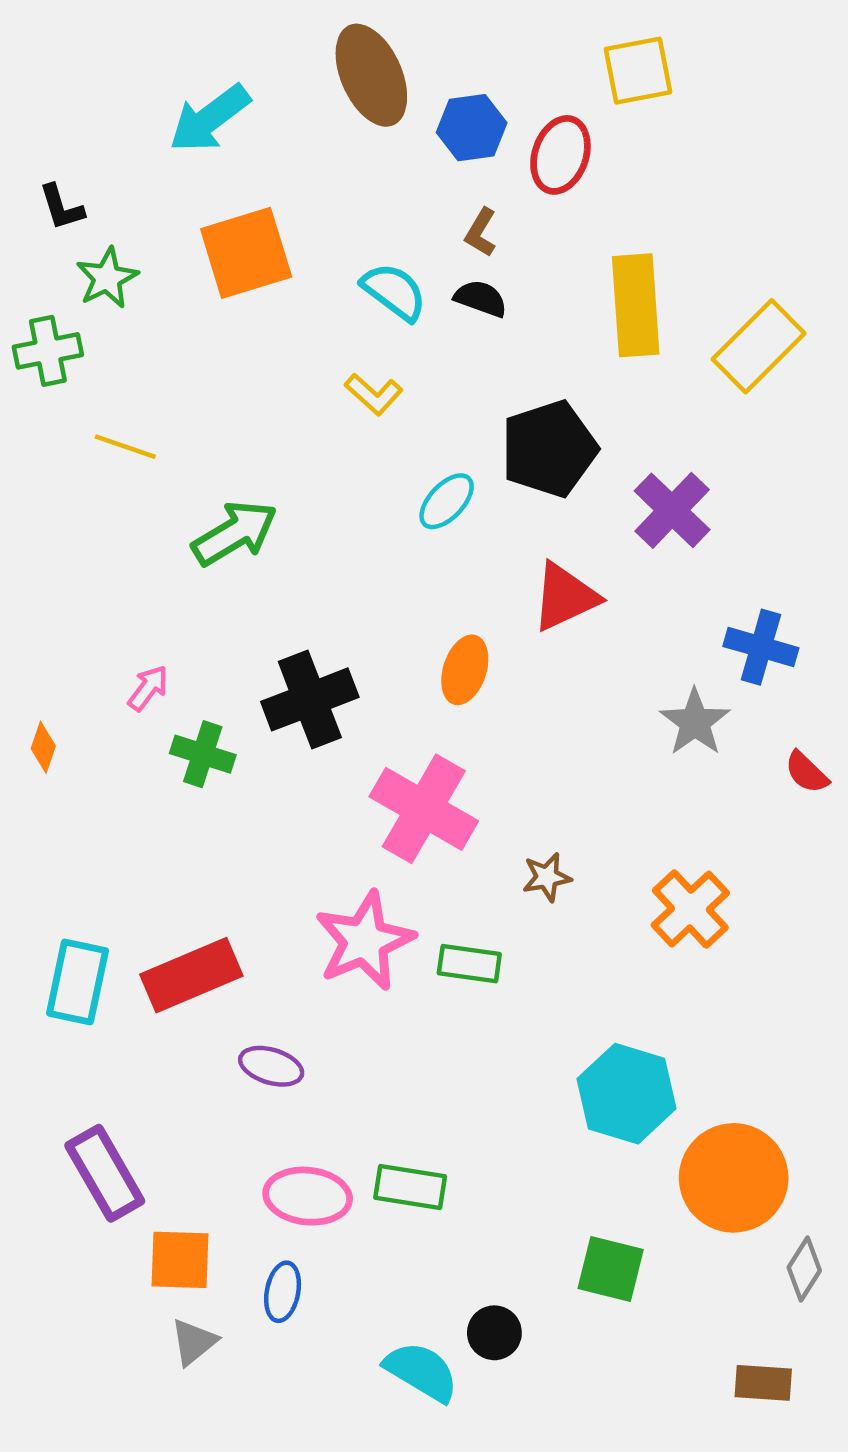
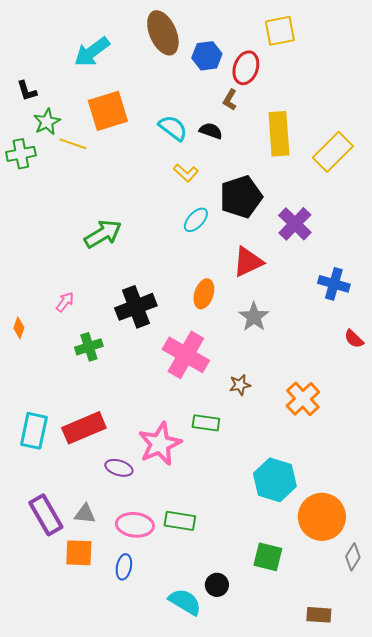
brown L-shape: (481, 232) -> (230, 100), moved
yellow L-shape: (374, 394) -> (186, 173), moved
yellow line: (125, 447) -> (73, 144), moved
gray star: (695, 722) -> (254, 317), moved
green cross: (203, 754) -> (89, 347), moved, turned -36
pink star: (365, 941) -> (160, 444), moved
gray triangle: (194, 1342) -> (85, 514), moved, turned 45
brown rectangle: (763, 1383) -> (319, 615), moved

